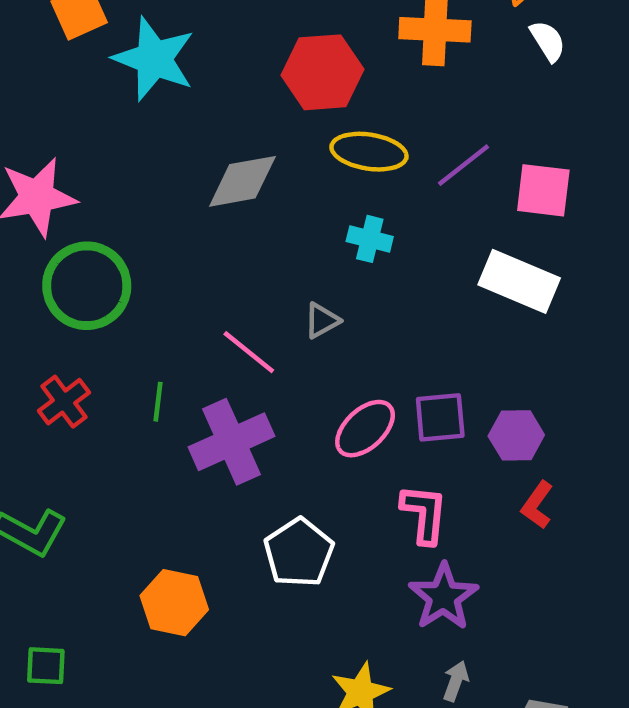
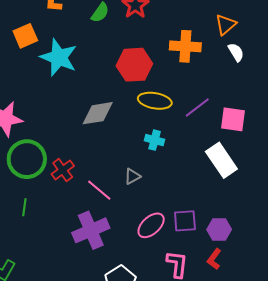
white rectangle: (519, 281) -> (221, 160), turned 32
red cross: (64, 402) -> (63, 170), moved
green line: (158, 402) -> (24, 207), moved
red L-shape: (537, 505) -> (214, 259), moved

